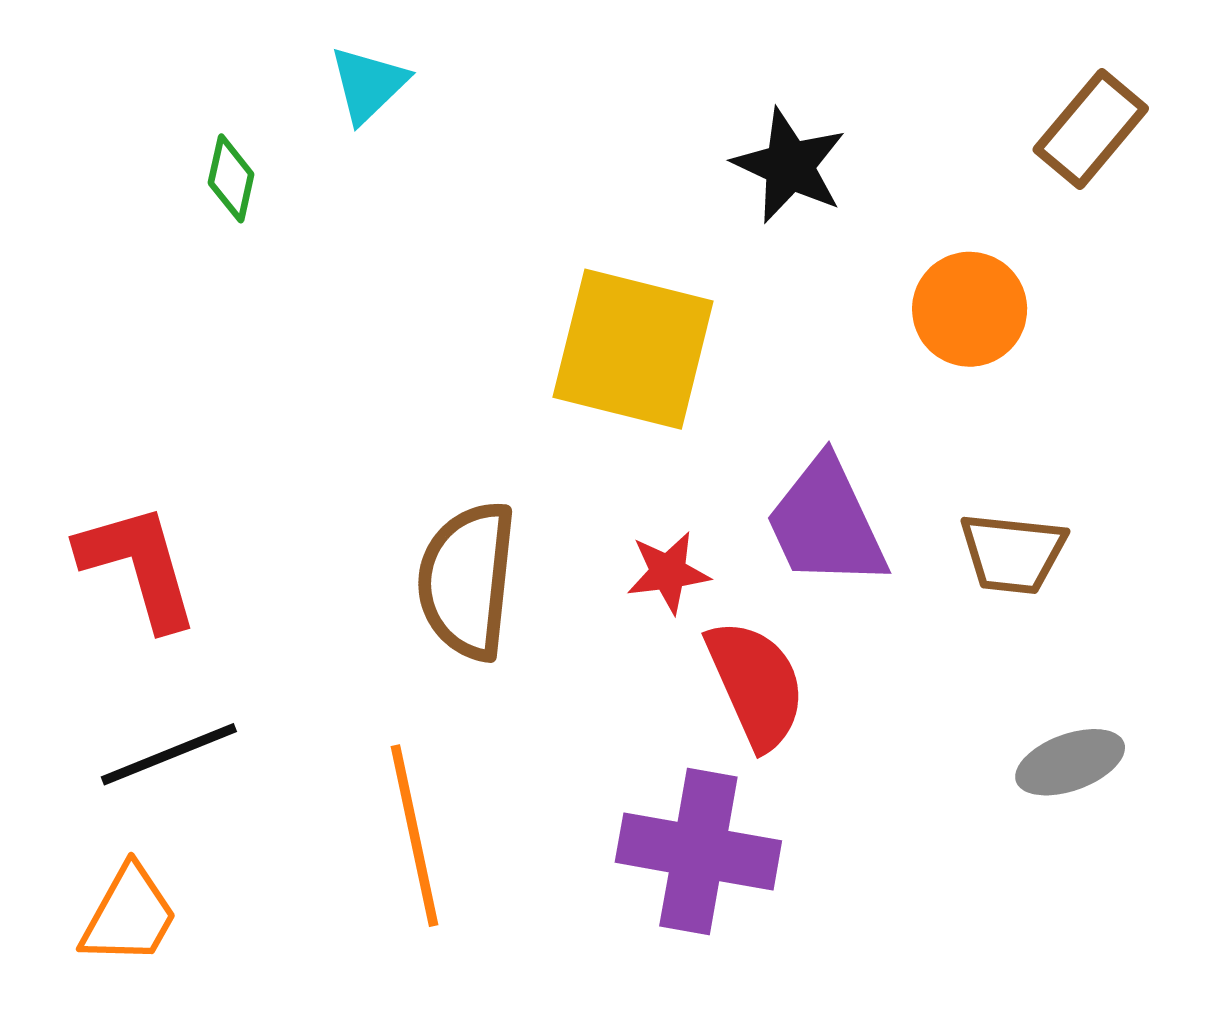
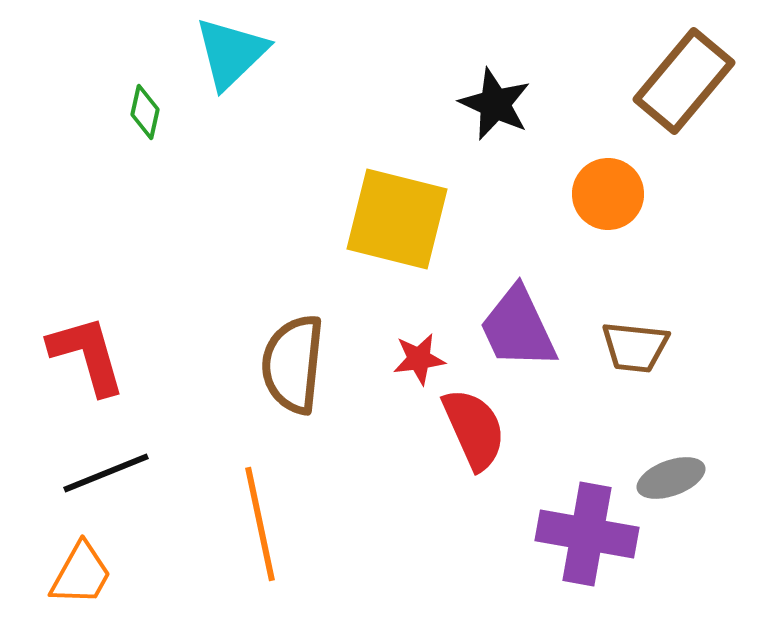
cyan triangle: (368, 84) -> (231, 53), size x1.5
brown rectangle: (1091, 129) -> (684, 81), size x1.4
purple cross: (698, 852) -> (587, 534), moved

